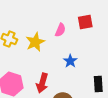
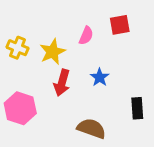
red arrow: (42, 83) -> (62, 83), moved

